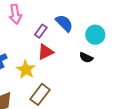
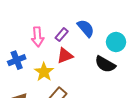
pink arrow: (15, 14) -> (38, 37), moved
black semicircle: (86, 58) -> (105, 64), size x1.5

